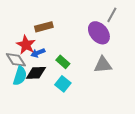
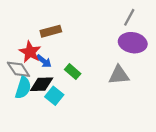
purple ellipse: (99, 33) -> (133, 43), moved, turned -40
blue arrow: (38, 53) -> (44, 61), turned -120
cyan square: (63, 84) -> (54, 96), moved

